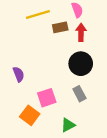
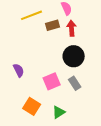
pink square: (47, 98) -> (52, 81), moved
green triangle: (68, 125) -> (59, 112), moved

